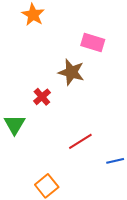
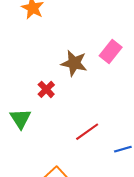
pink rectangle: (93, 43) -> (111, 52), moved, turned -65

